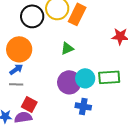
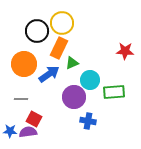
orange rectangle: (77, 14) -> (59, 48), moved
blue arrow: (16, 69) -> (49, 74), moved, size x1.5
cyan circle: (85, 78) -> (90, 80), moved

